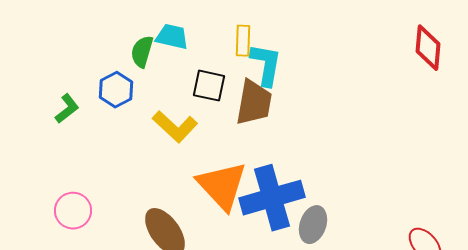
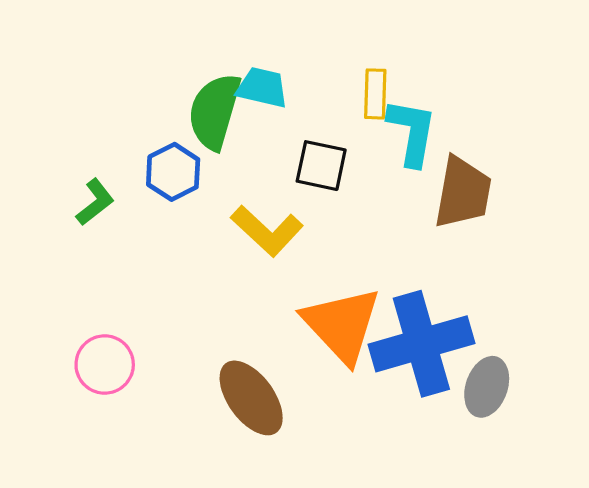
green semicircle: (142, 52) -> (214, 111), size x1.5
brown trapezoid: (254, 103) -> (463, 193), moved

